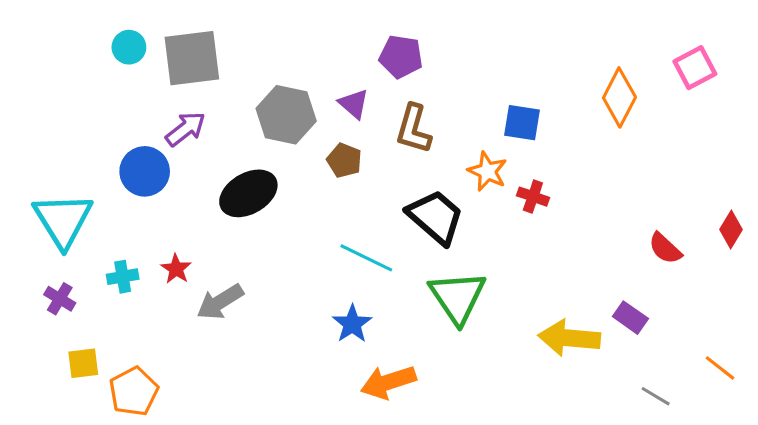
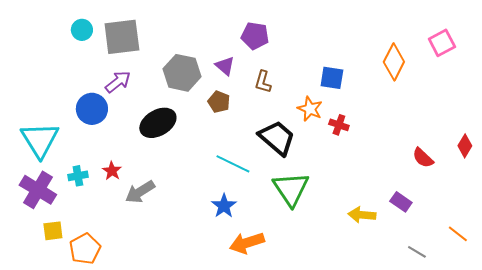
brown L-shape: (413, 129) -> (263, 82), size x0.7
purple cross: (60, 299) -> (38, 190), size x1.8
yellow arrow: (569, 338) -> (362, 215), size x0.7

